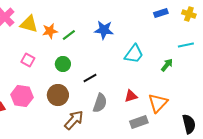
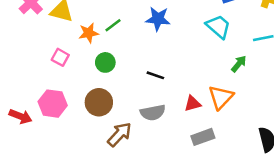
orange star: (50, 31) -> (89, 33), moved
cyan trapezoid: (134, 54) -> (218, 27), moved, turned -85
black line: (90, 78) -> (155, 75), moved, turned 48
gray semicircle: (100, 103) -> (153, 113), turned 60
orange triangle: (158, 103) -> (221, 97), moved

